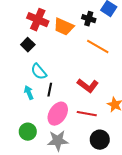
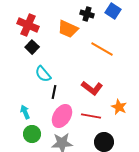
black cross: (89, 19) -> (87, 14), moved
red cross: (38, 20) -> (28, 25), moved
cyan arrow: (29, 93) -> (25, 112), moved

